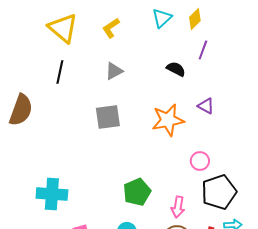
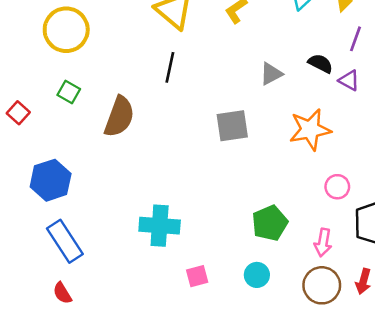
gray triangle: (114, 71) -> (271, 74), moved
purple triangle: (206, 106) -> (349, 80), moved
pink circle: (200, 161) -> (337, 187), moved

